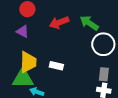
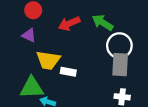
yellow trapezoid: (28, 62) -> (48, 60), moved, turned 100
gray rectangle: (104, 74) -> (120, 65), moved, size x1.5

